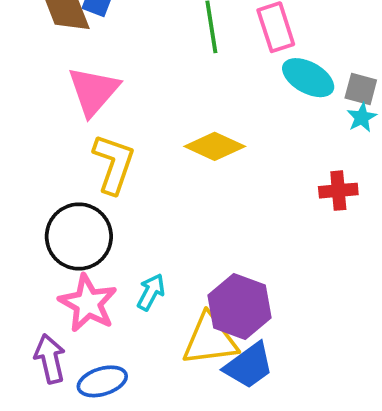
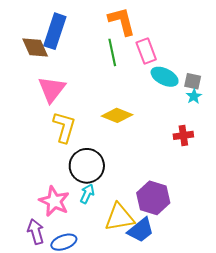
black circle: (79, 236) -> (87, 166), moved
purple hexagon: (239, 307) -> (153, 198), moved

